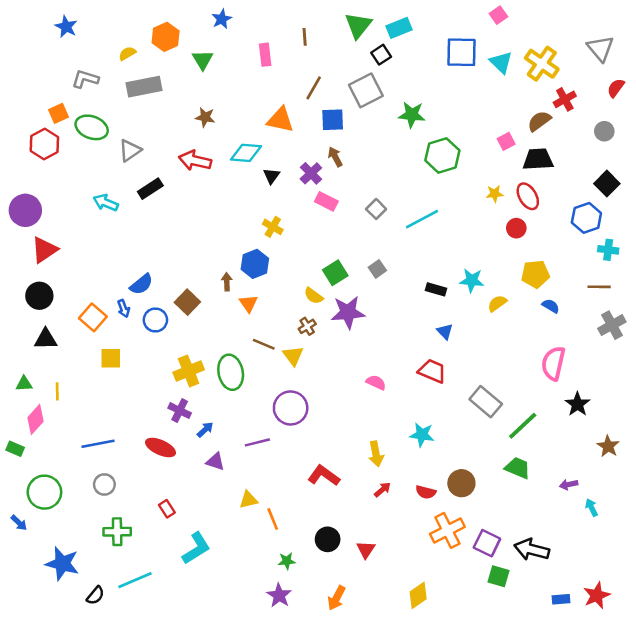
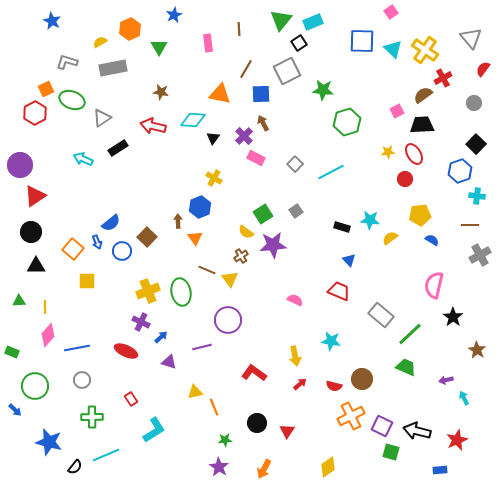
pink diamond: (36, 419) -> (48, 335), moved
red star: (597, 595) -> (457, 440), moved

